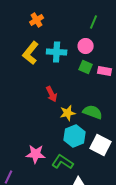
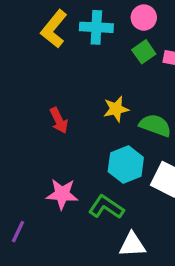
green square: (86, 67) -> (144, 52), turned 32
red arrow: (52, 94) -> (59, 120), moved
yellow star: (68, 113) -> (116, 109), moved

